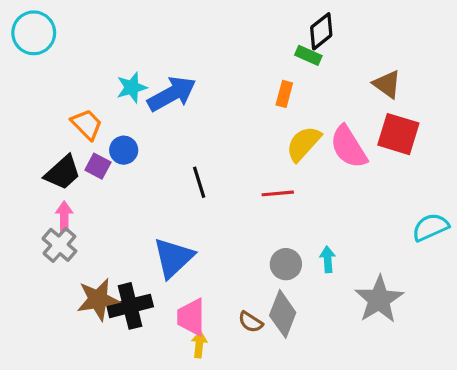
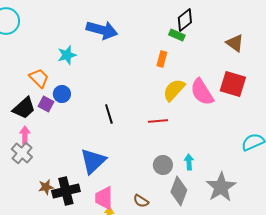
brown triangle: (387, 84) -> (235, 43), moved
blue arrow: (172, 94) -> (102, 30), moved, turned 44
brown star: (98, 299) -> (46, 187), size x0.6
gray diamond: (283, 314) -> (179, 191), moved

